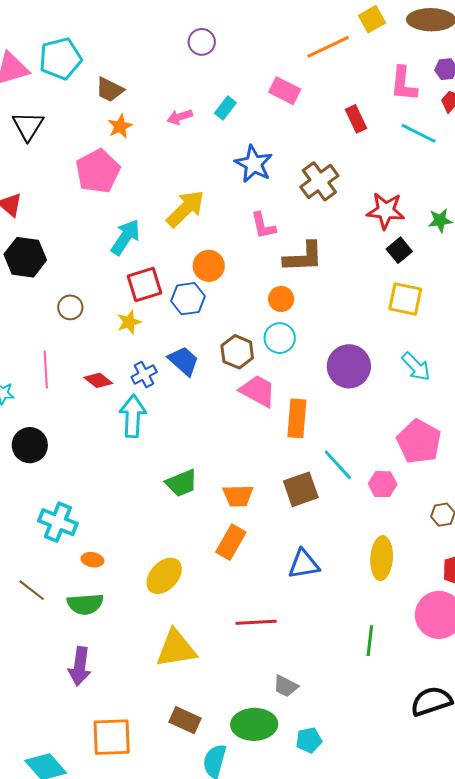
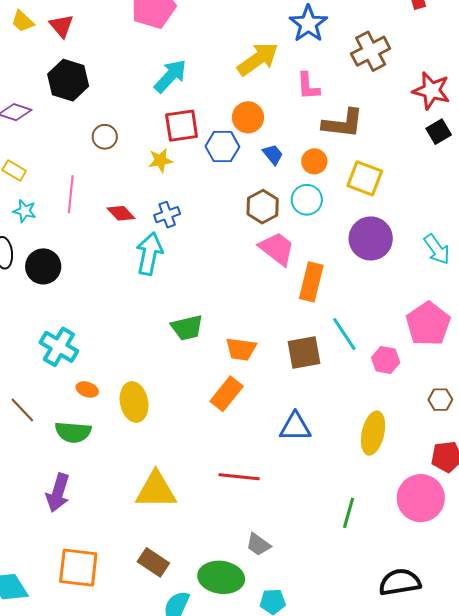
yellow arrow: (185, 209) -> (258, 59), moved
yellow square: (405, 299) -> (365, 178), moved
blue trapezoid: (184, 361) -> (273, 154), moved, size x0.7
yellow ellipse: (164, 576) -> (134, 402), moved, turned -63

